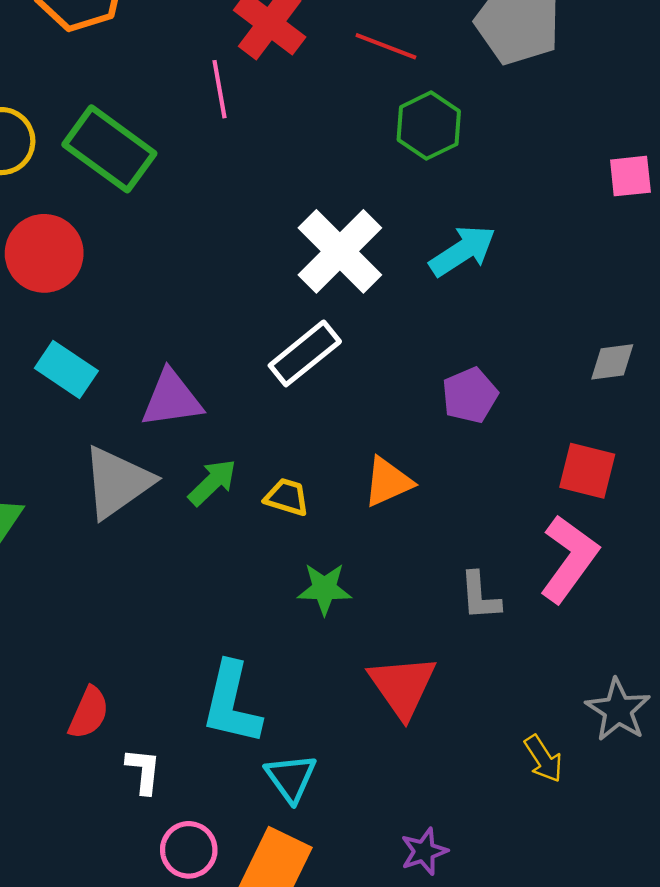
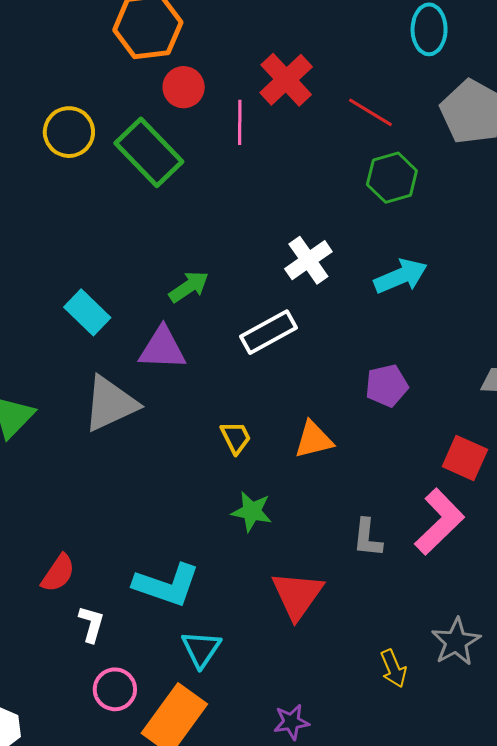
white cross: (340, 251) -> (308, 260), size x0.7
red circle: (44, 253) -> (184, 87), moved, size x0.7
green arrow: (212, 482) -> (189, 287), moved
yellow trapezoid: (287, 497) -> (236, 438), turned 36
cyan L-shape: (232, 703) -> (167, 585), turned -94

